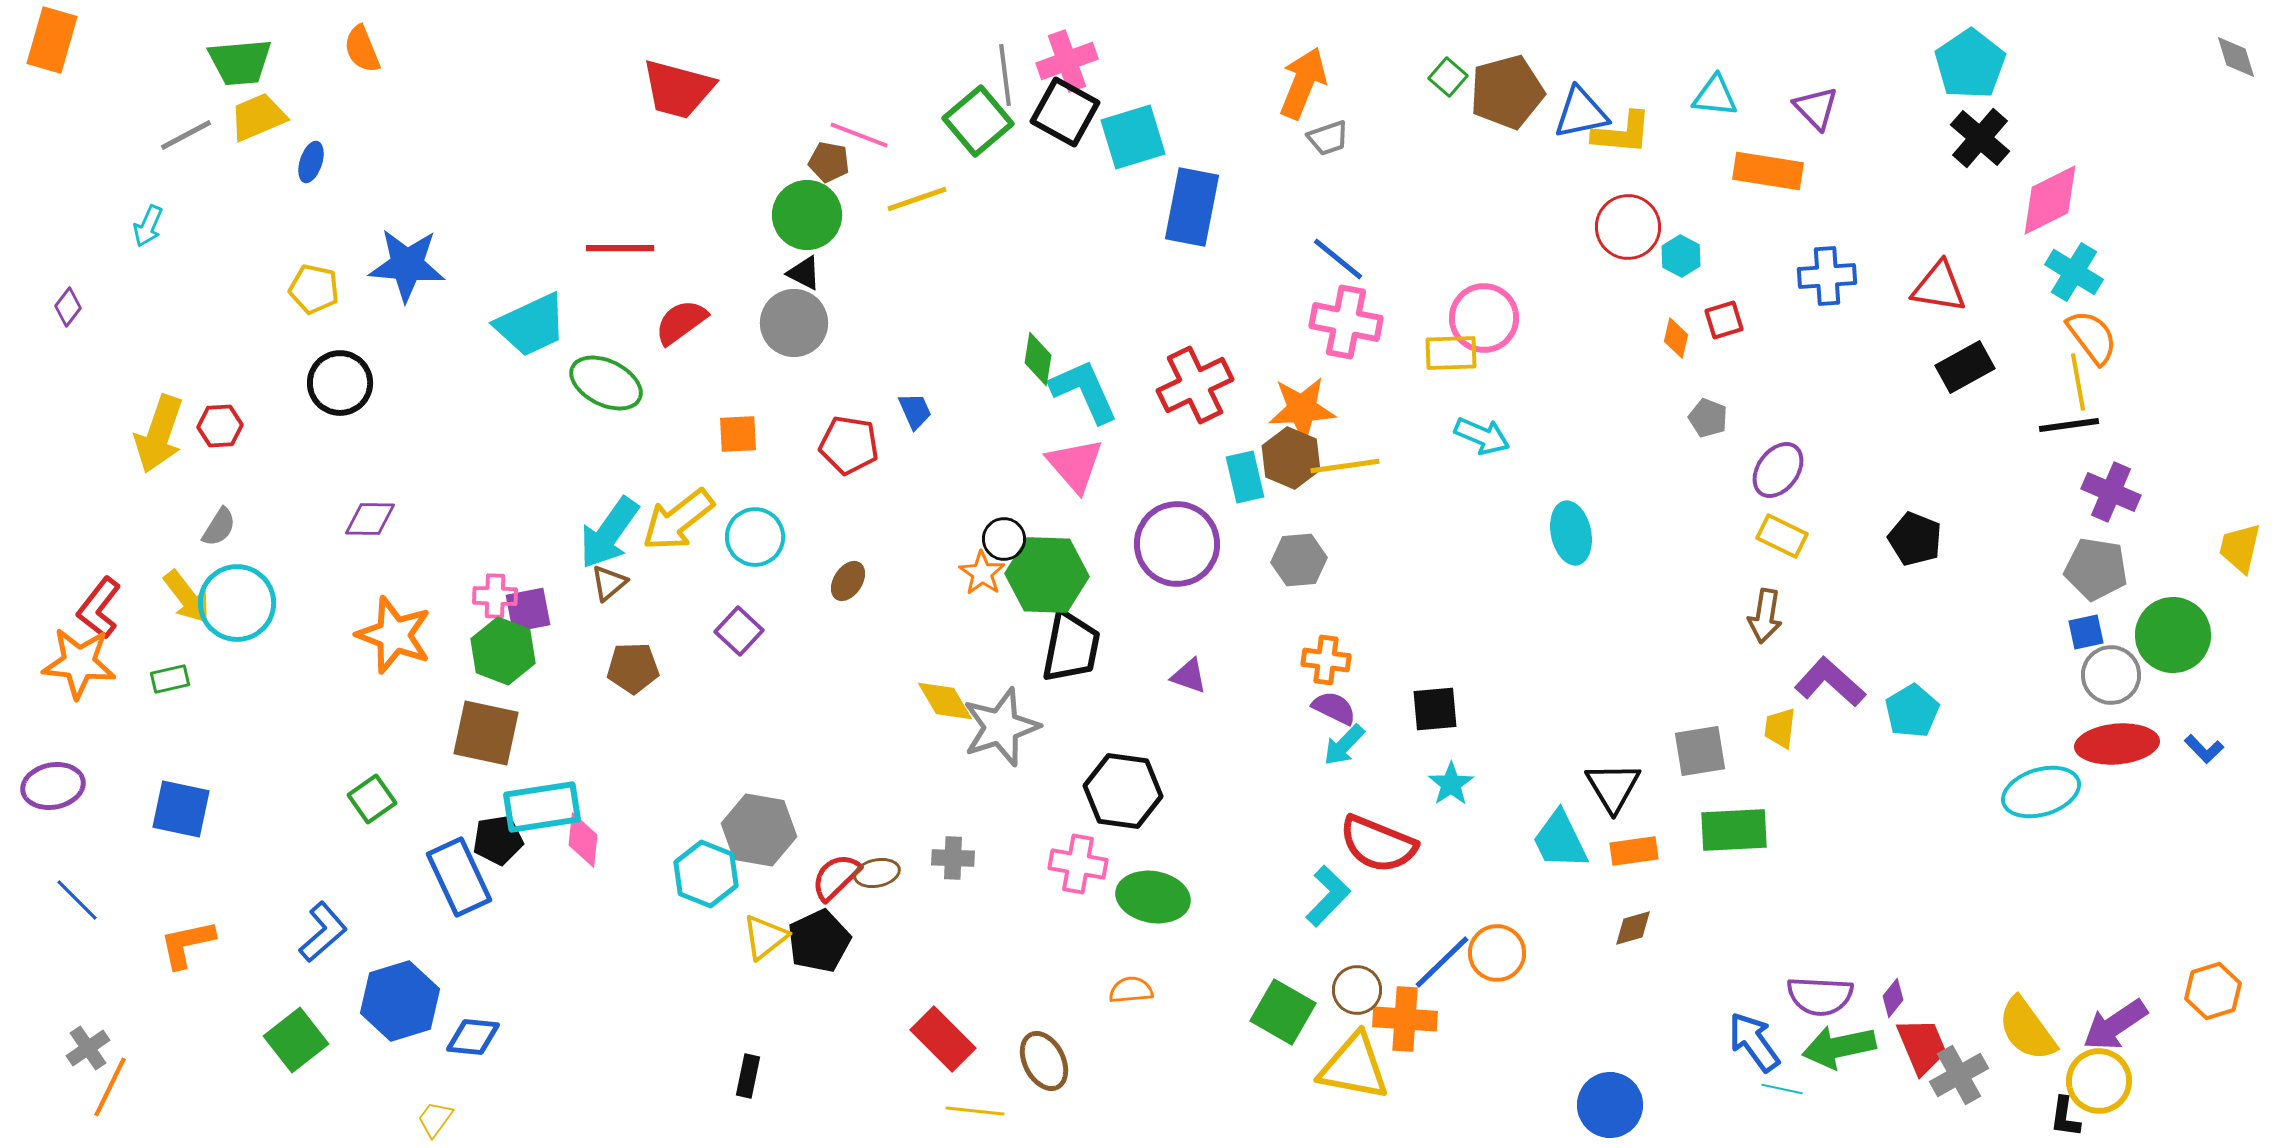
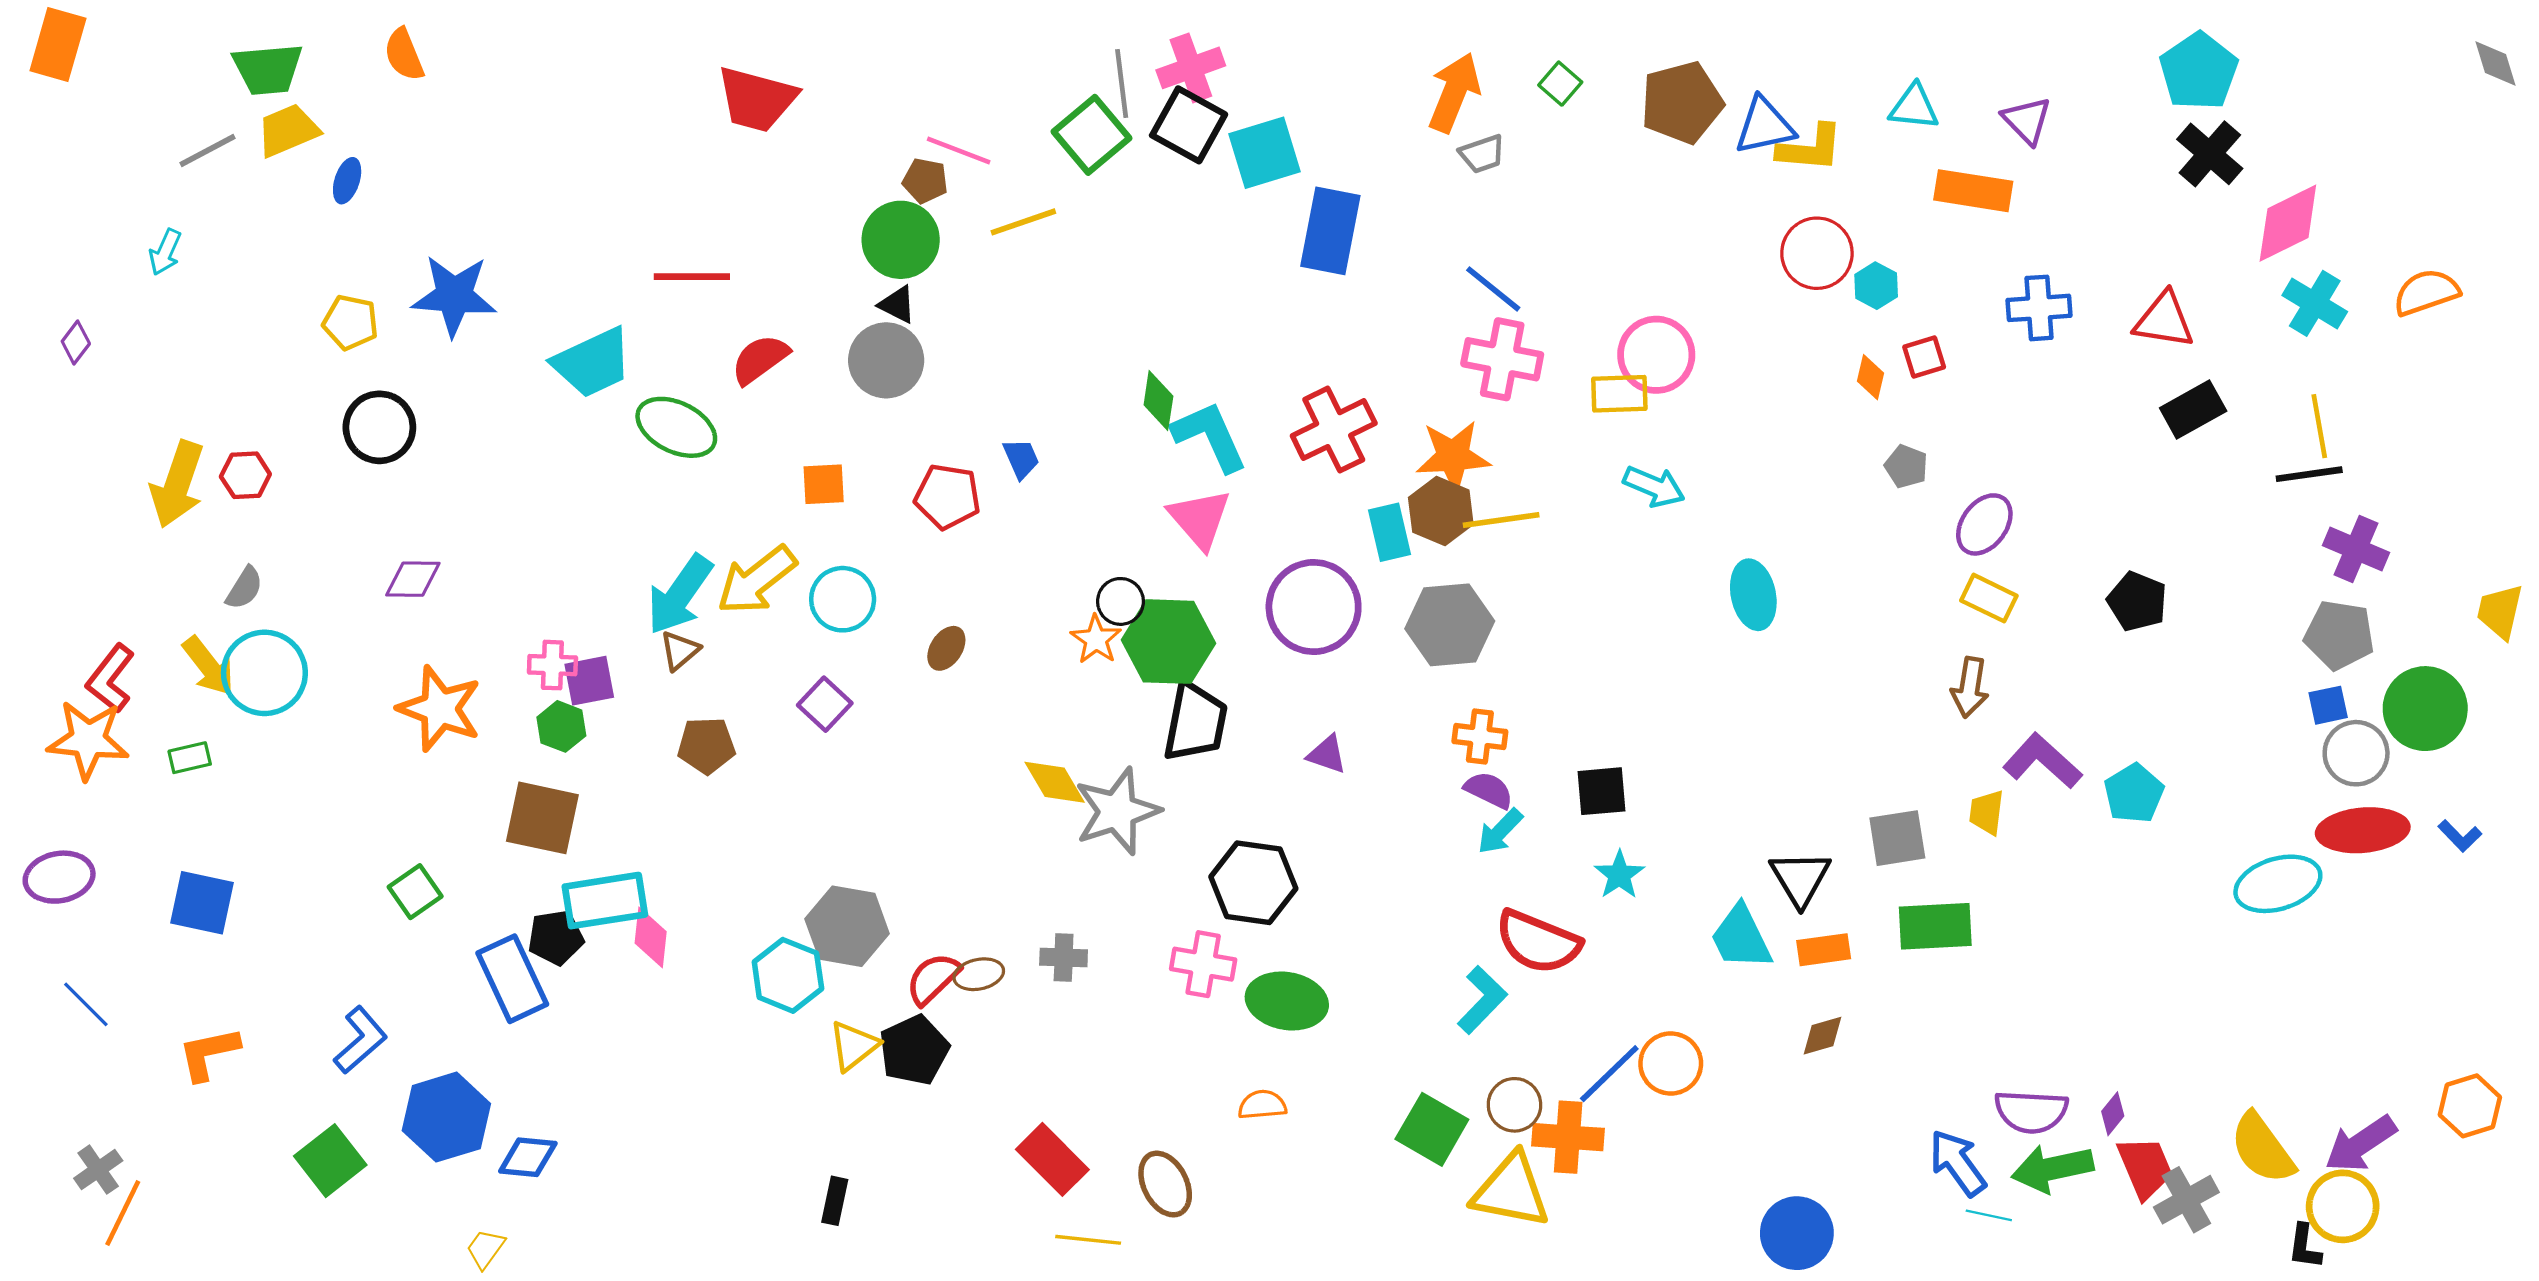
green square: (1448, 77) -> (1560, 84), moved
orange semicircle: (2092, 337) -> (2426, 292), moved, turned -72
gray hexagon: (1299, 560) -> (1450, 625), size x1.4
green hexagon: (503, 651) -> (561, 726), size x0.7

